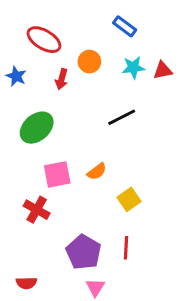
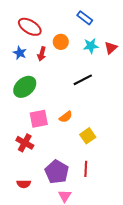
red triangle: (163, 70) -> (111, 48), turned -32
blue star: (16, 76) -> (20, 53), moved
red semicircle: (26, 283) -> (24, 184), moved

